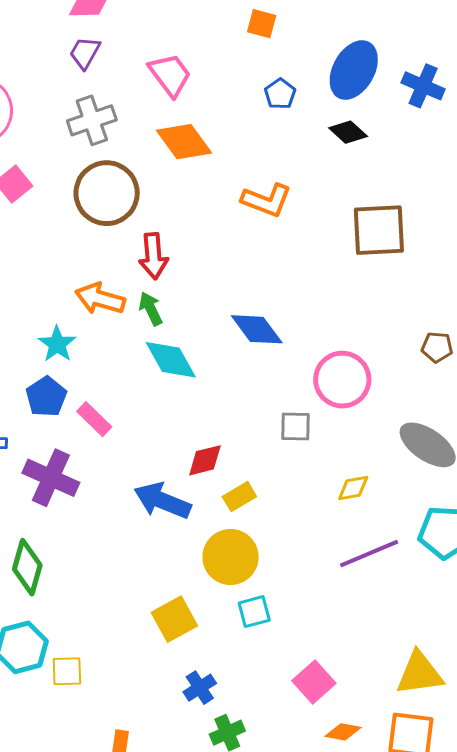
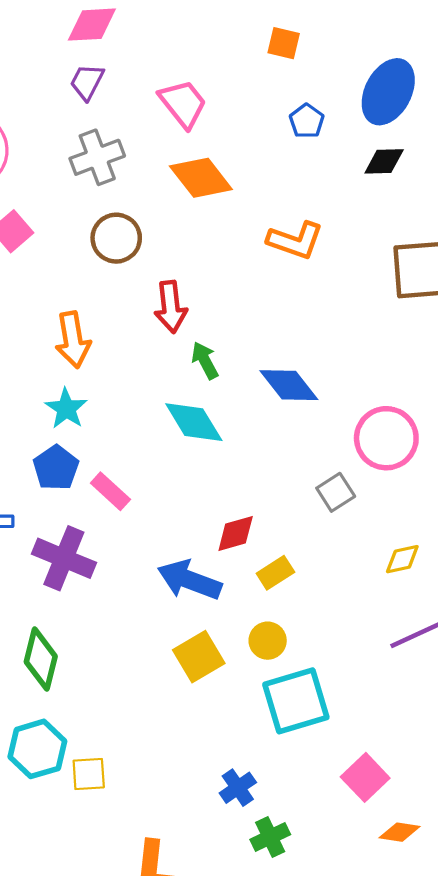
black diamond: (348, 132) -> (384, 161), turned -42
brown circle: (107, 193) -> (116, 238), size x0.7
orange arrow: (100, 299) -> (73, 340), moved, turned -114
green arrow: (151, 309) -> (205, 360), moved
gray square: (296, 426) -> (336, 492), turned -32
yellow circle: (231, 557) -> (268, 641), size x0.6
cyan square: (254, 612) -> (296, 701), size x1.8
yellow square: (174, 619) -> (199, 657), moved

